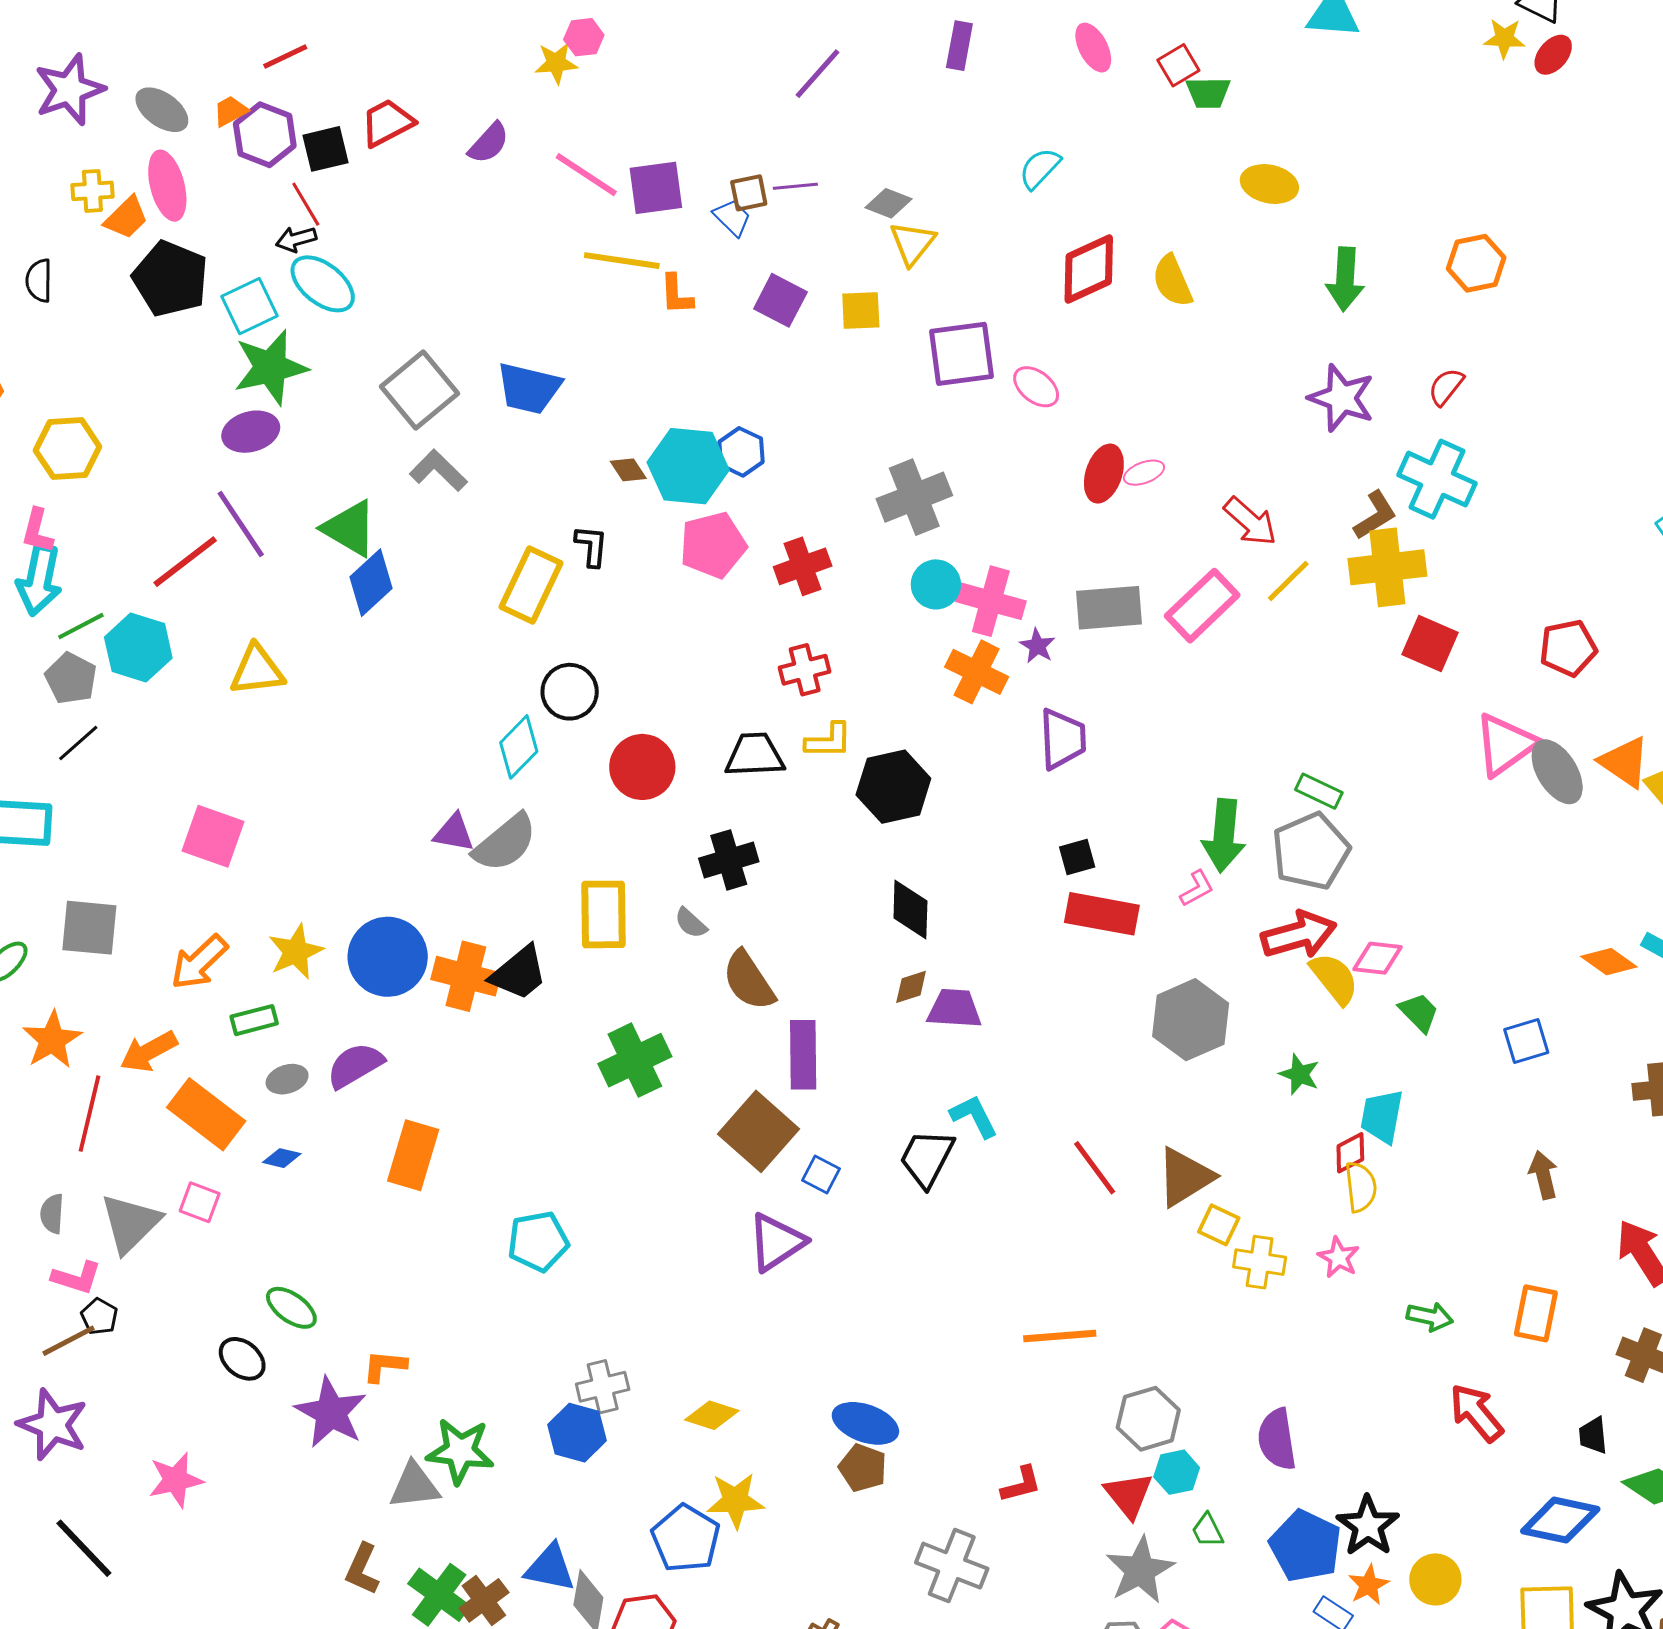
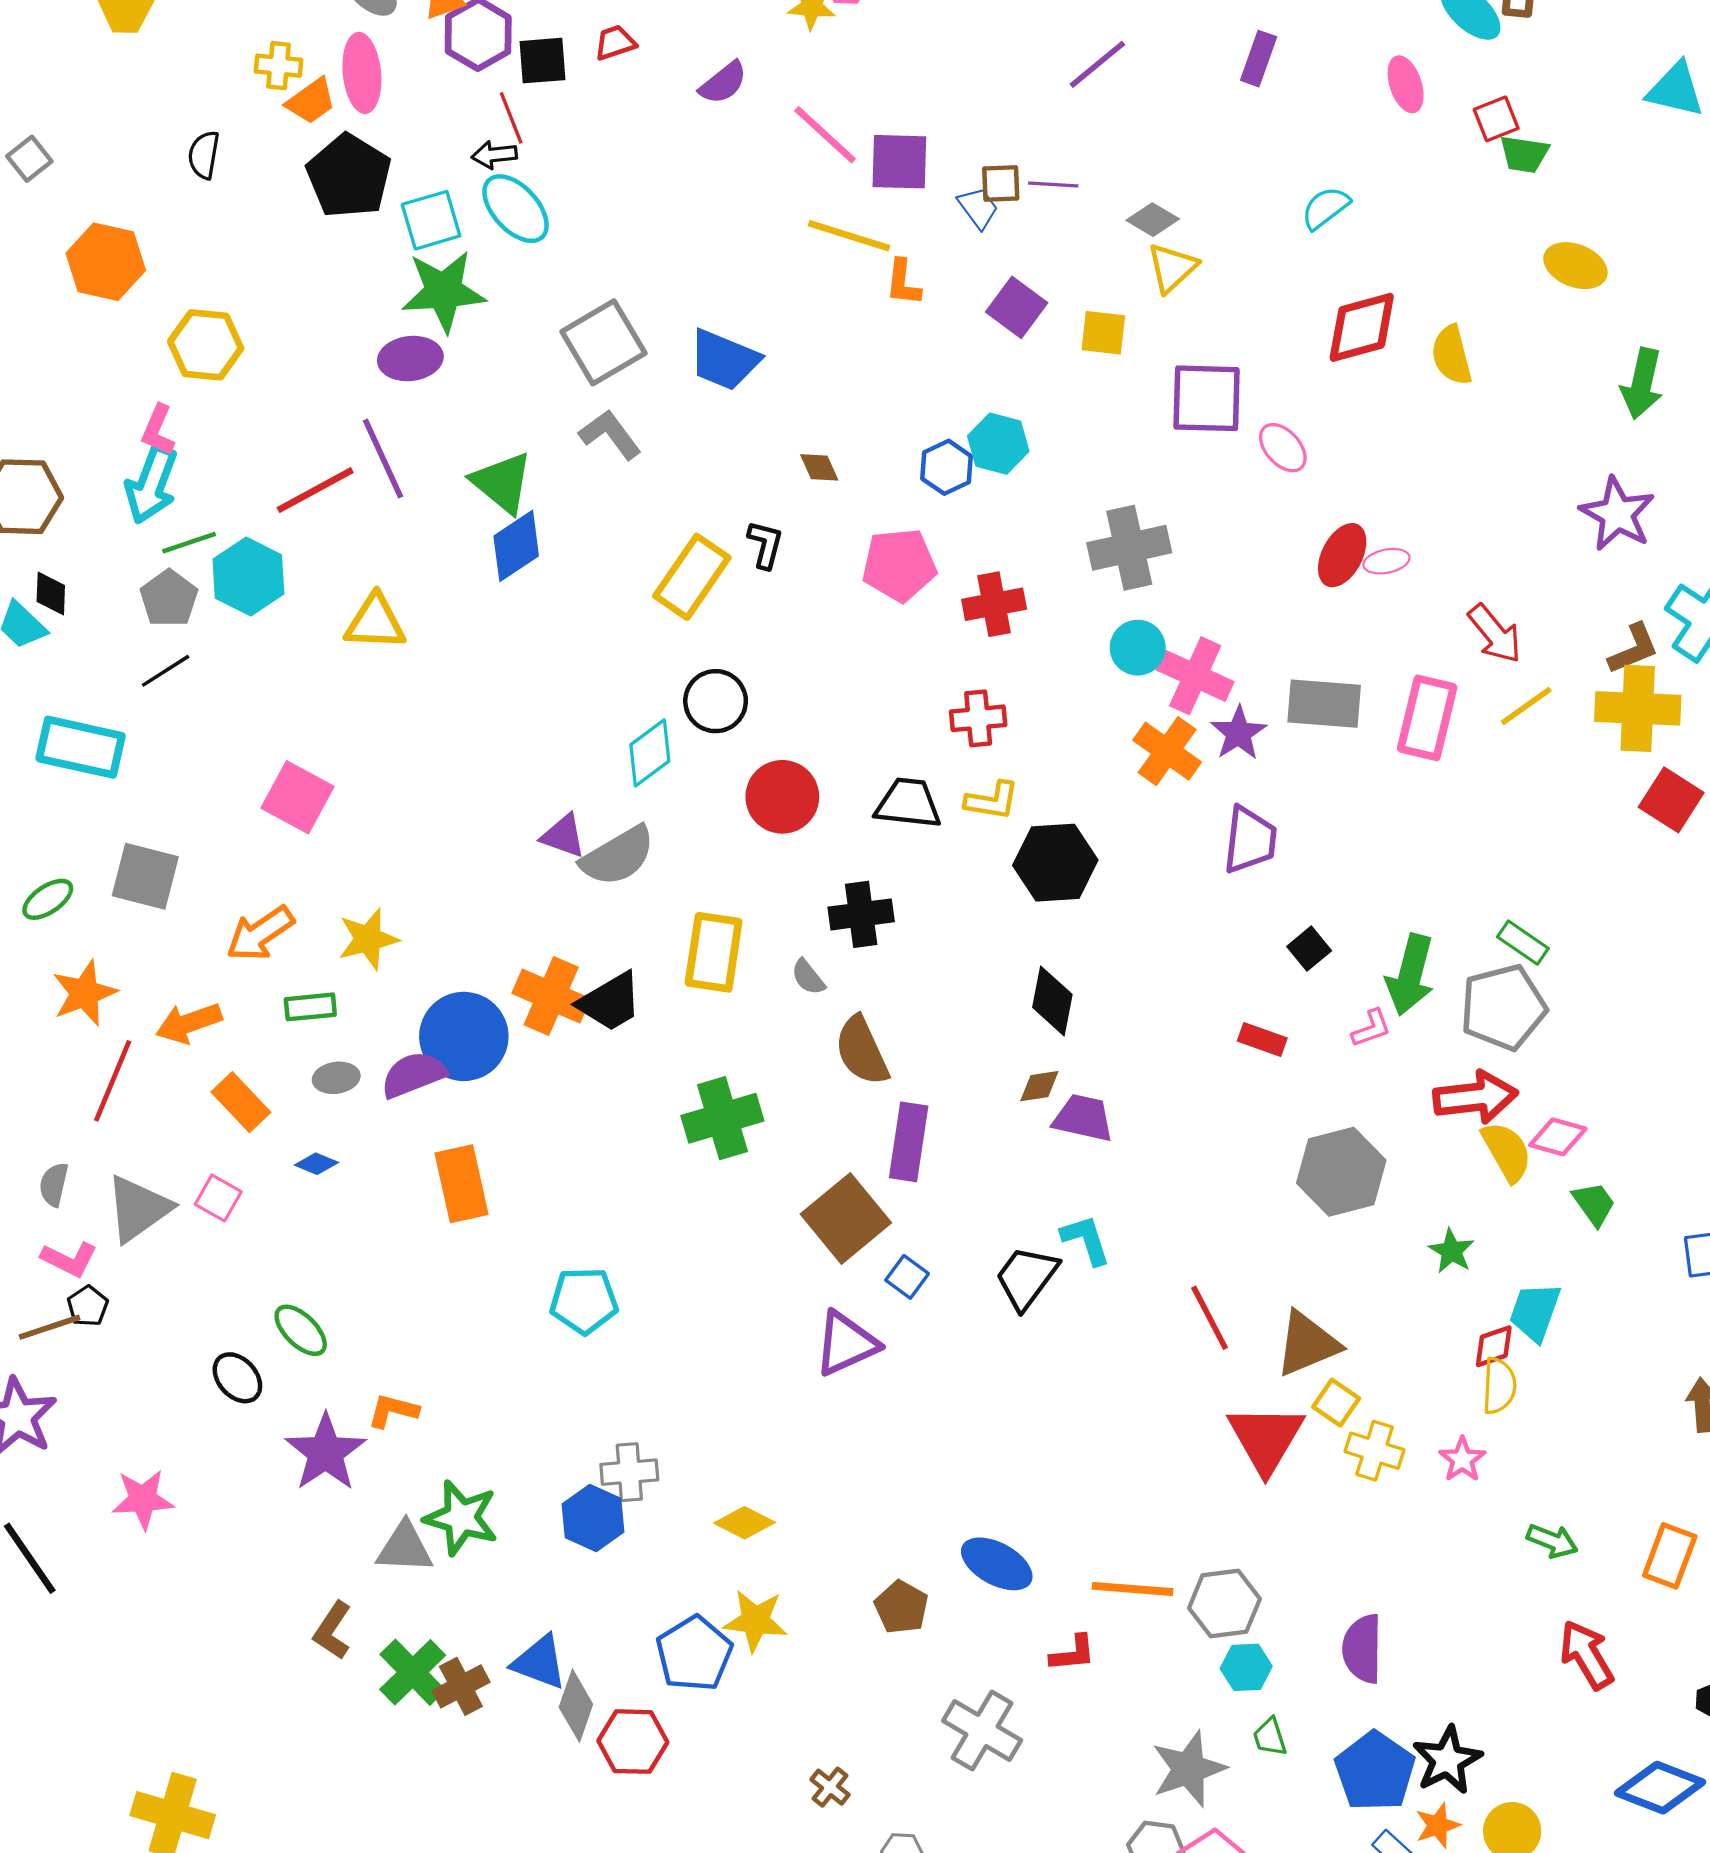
red trapezoid: (387, 123) -> (615, 43), size x0.7
cyan hexagon: (688, 466) -> (998, 444), moved, size x0.7
pink rectangle: (1202, 606) -> (1427, 718), turned -42
purple star: (1037, 646) -> (1239, 733), size x1.4
black square: (1077, 857) -> (1309, 949), moved, turned -33
red rectangle: (1102, 914) -> (1262, 1039), size x0.6
blue circle: (388, 957) -> (464, 1036), moved
orange rectangle: (206, 1114) -> (241, 1102), size x0.7
orange rectangle: (413, 1155) -> (462, 1184), turned -38
orange line: (1060, 1336) -> (1133, 1589), moved
blue ellipse: (865, 1423) -> (997, 1564), moved
red triangle: (1129, 1495) -> (1266, 1438), moved, size x1.4

